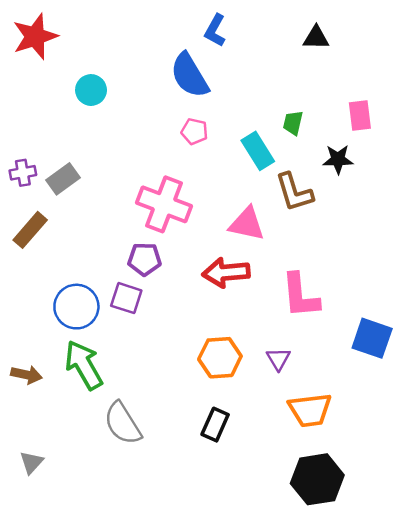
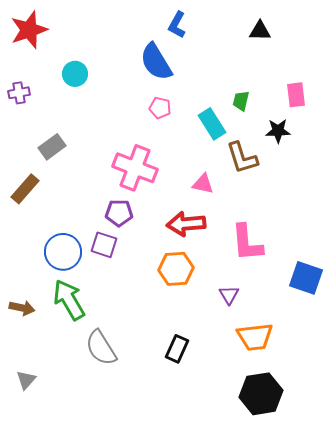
purple cross: (23, 173) -> (19, 93), moved
pink triangle: (247, 224) -> (203, 184), size x0.7
orange hexagon: (220, 358) -> (176, 269), moved

